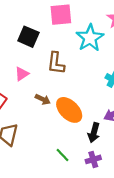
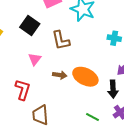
black square: (28, 37) -> (30, 25), turned 30

